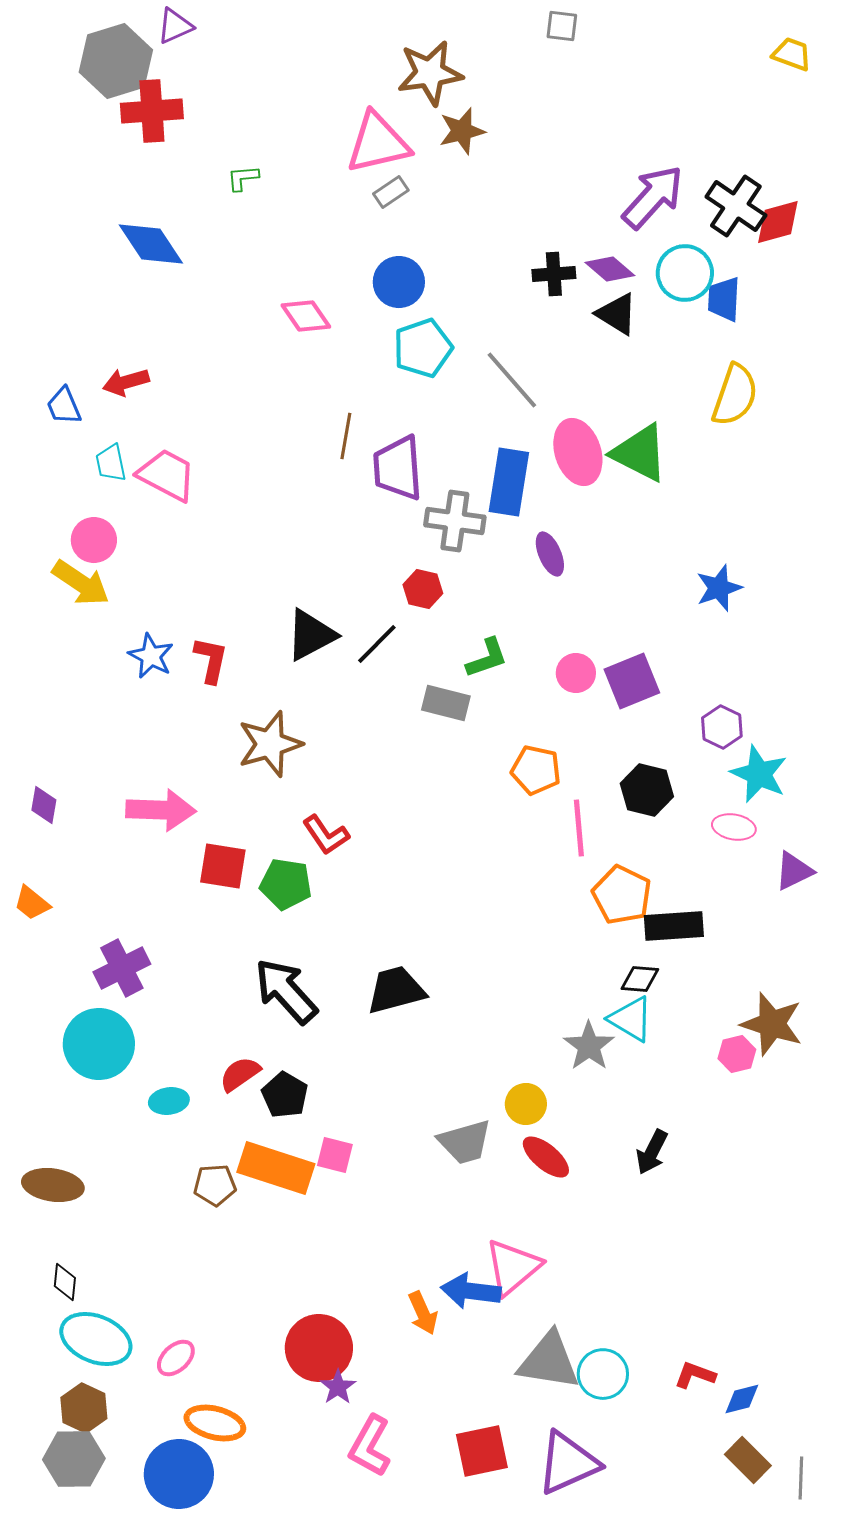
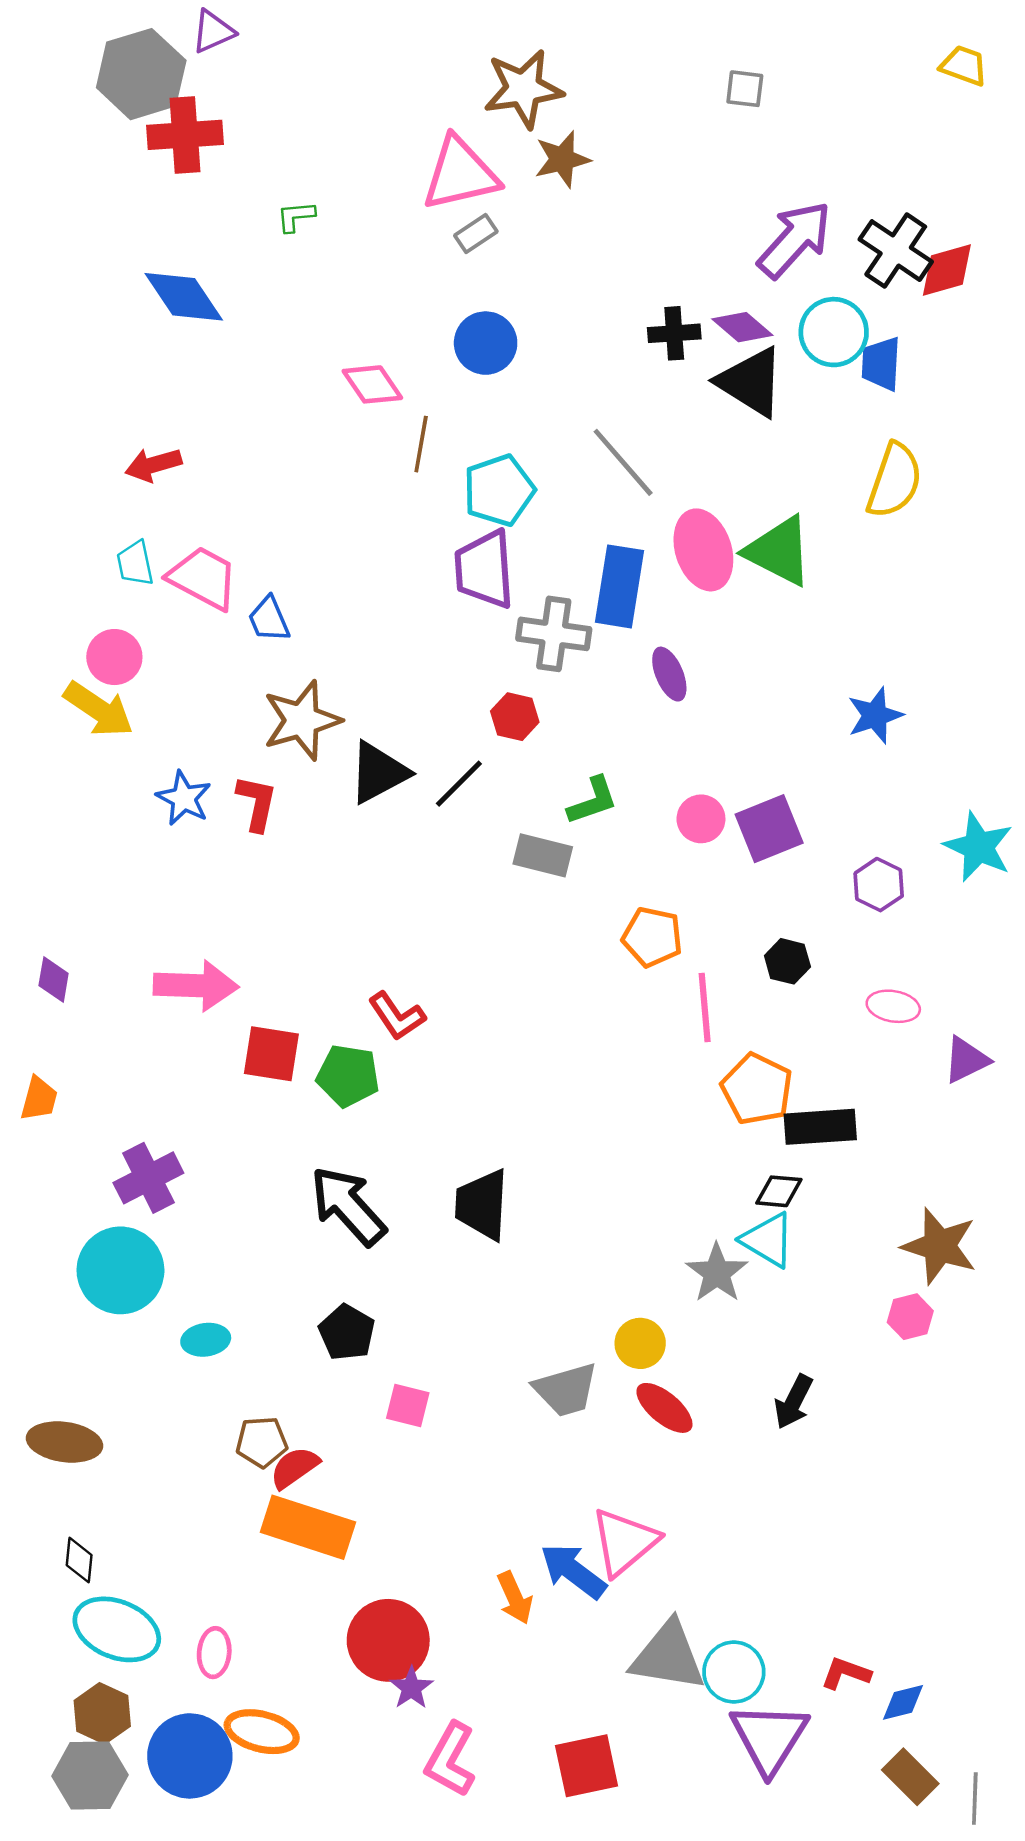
gray square: (562, 26) -> (745, 89), moved
black triangle: (617, 314) -> (751, 382), size x1.4
cyan pentagon: (423, 348) -> (499, 490), moved
blue trapezoid: (64, 406) -> (269, 619), moved
brown line: (346, 436) -> (421, 444), moved
brown star: (270, 744) -> (302, 720), moved
cyan star: (759, 774) -> (978, 847), moved
black hexagon: (647, 790) -> (787, 961), size x0.7
orange trapezoid: (32, 903) -> (39, 1099), turned -114
black trapezoid: (396, 990) -> (482, 1205), turned -72
pink hexagon: (737, 1054) -> (910, 1317), moved
red semicircle: (240, 1074) -> (295, 1468), moved
orange rectangle: (276, 1168) -> (308, 1527), moved
blue arrow: (471, 1291) -> (573, 1571), turned 30
pink ellipse: (176, 1358) -> (214, 1653), turned -42
purple triangle: (568, 1463) -> (769, 1738), moved, turned -34
blue circle: (179, 1474) -> (190, 1756), moved

